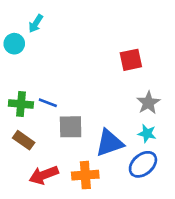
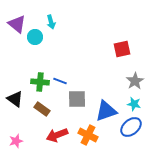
cyan arrow: (36, 24) -> (51, 22), turned -48
orange cross: (85, 175) -> (88, 135), turned 30

